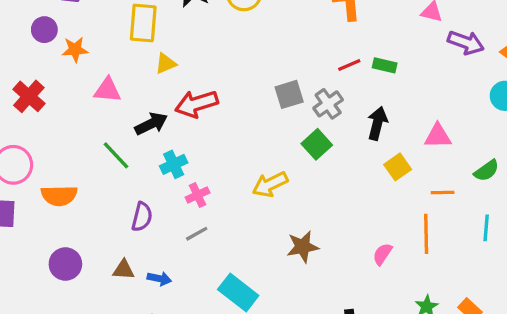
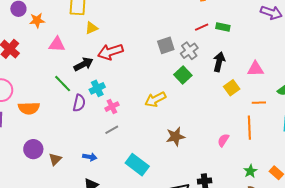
purple semicircle: (142, 217) -> (79, 103), moved
brown triangle: (124, 270) -> (55, 159), moved, turned -48

